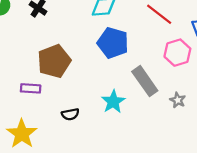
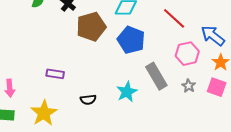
brown pentagon: (54, 61) -> (91, 27), moved
gray star: (178, 100) -> (189, 86), moved

